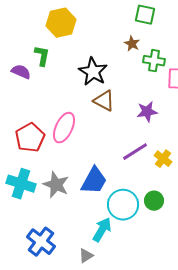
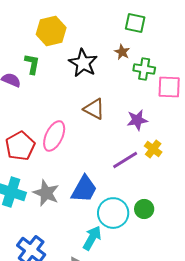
black star: (93, 72) -> (83, 63), moved
yellow cross: (163, 159) -> (153, 149), moved

